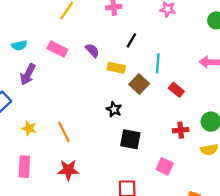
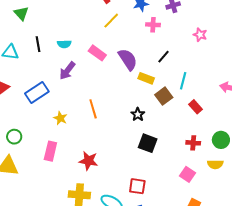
purple semicircle: (92, 50) -> (128, 59), size x1.6
orange line: (64, 132) -> (93, 109), moved
pink square: (165, 166) -> (188, 174), moved

